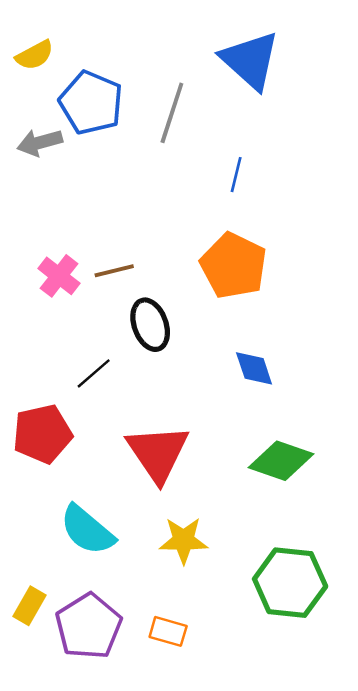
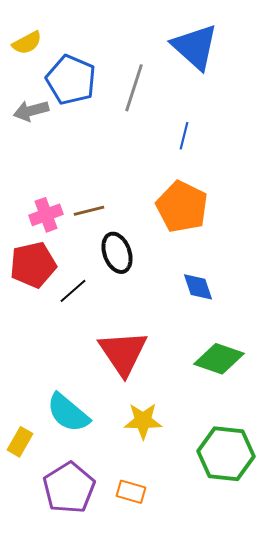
pink cross: (59, 276) -> (46, 215), turned 32
red pentagon: (42, 434) -> (33, 265), moved
yellow rectangle: (29, 606) -> (20, 442), moved

